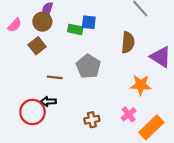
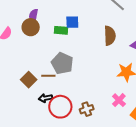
brown square: (37, 46) -> (29, 80), moved
gray pentagon: (88, 66) -> (62, 63), moved
red circle: (32, 112) -> (60, 107), moved

